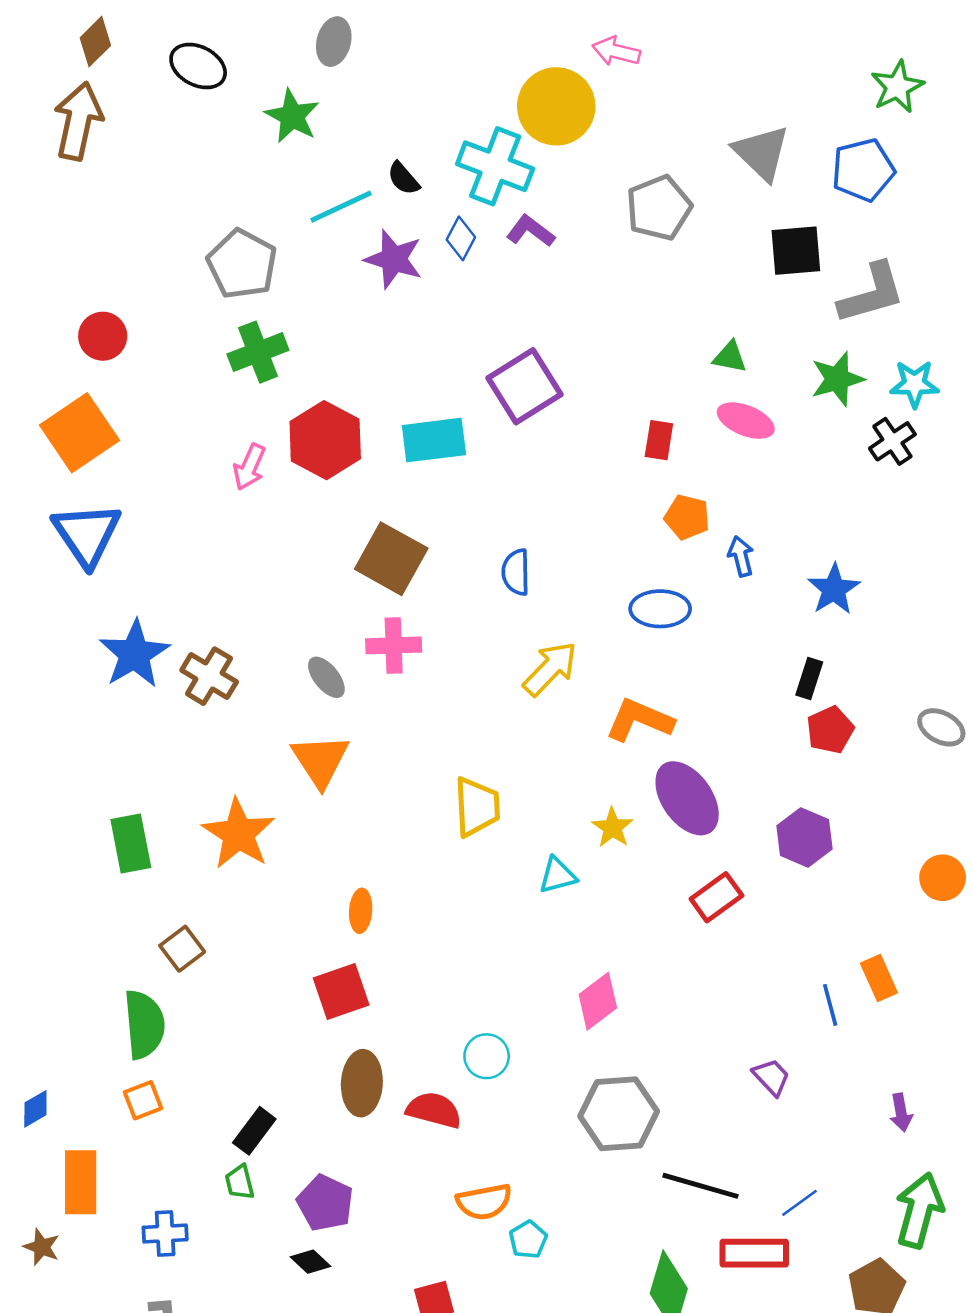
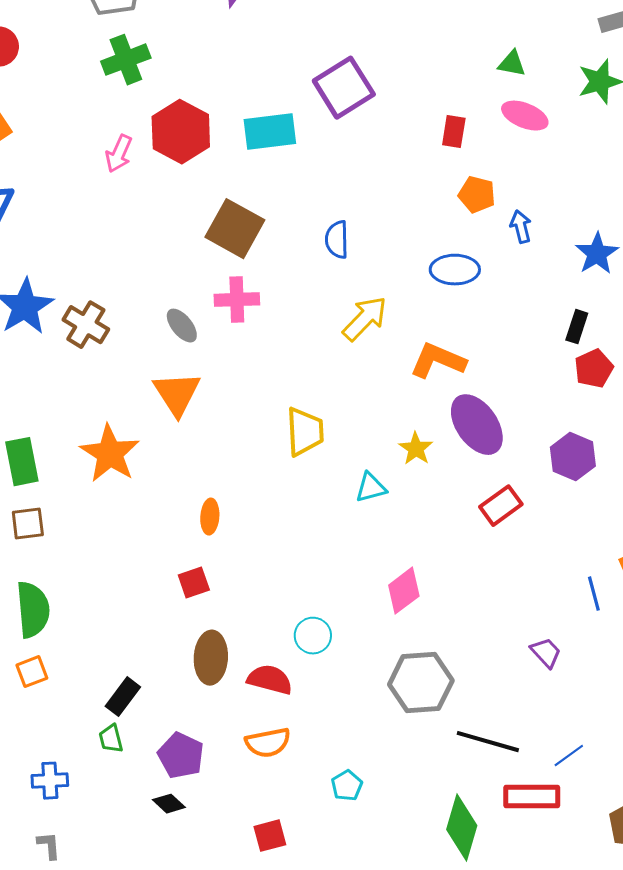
brown square: (182, 949) -> (28, 524), moved, turned 30
red square: (341, 991) -> (194, 583), size x0.7
orange semicircle: (484, 1202) -> (268, 743), moved

